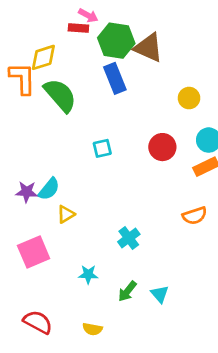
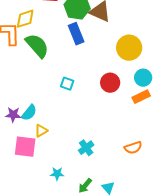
yellow circle: (189, 98) -> (129, 48), size x1.6
cyan square: (102, 148) -> (67, 84), turned 32
orange semicircle: (195, 216) -> (133, 148), moved
pink square: (34, 252) -> (25, 147), moved, turned 30

